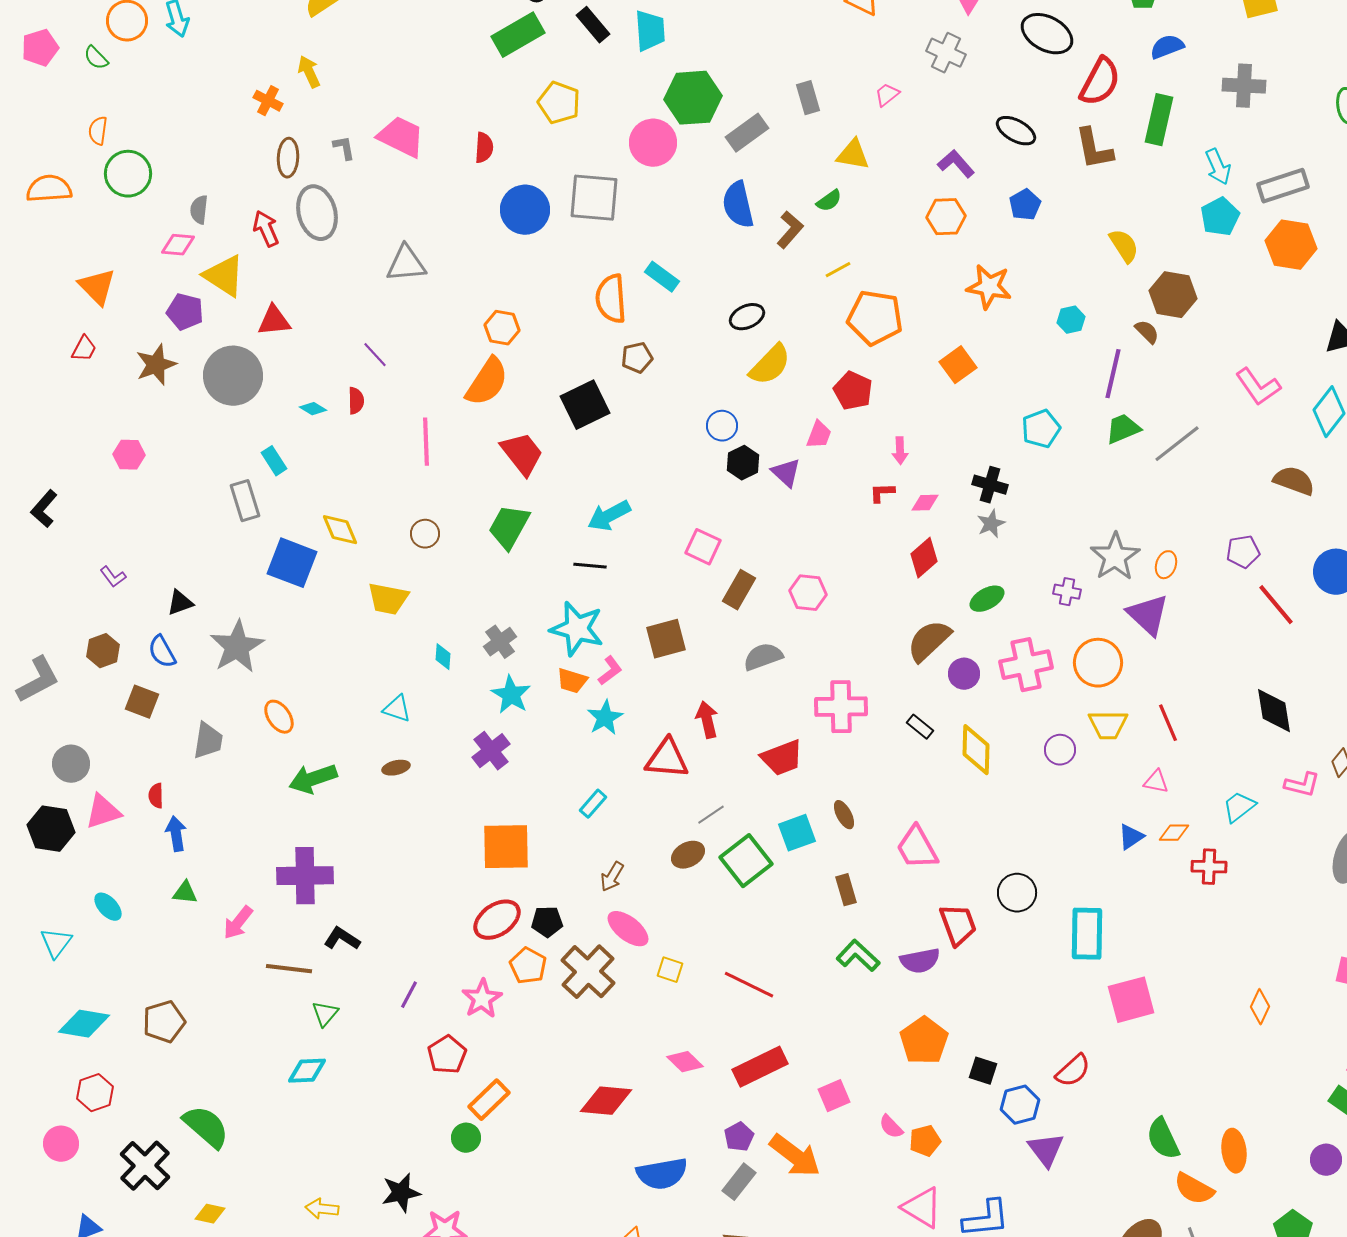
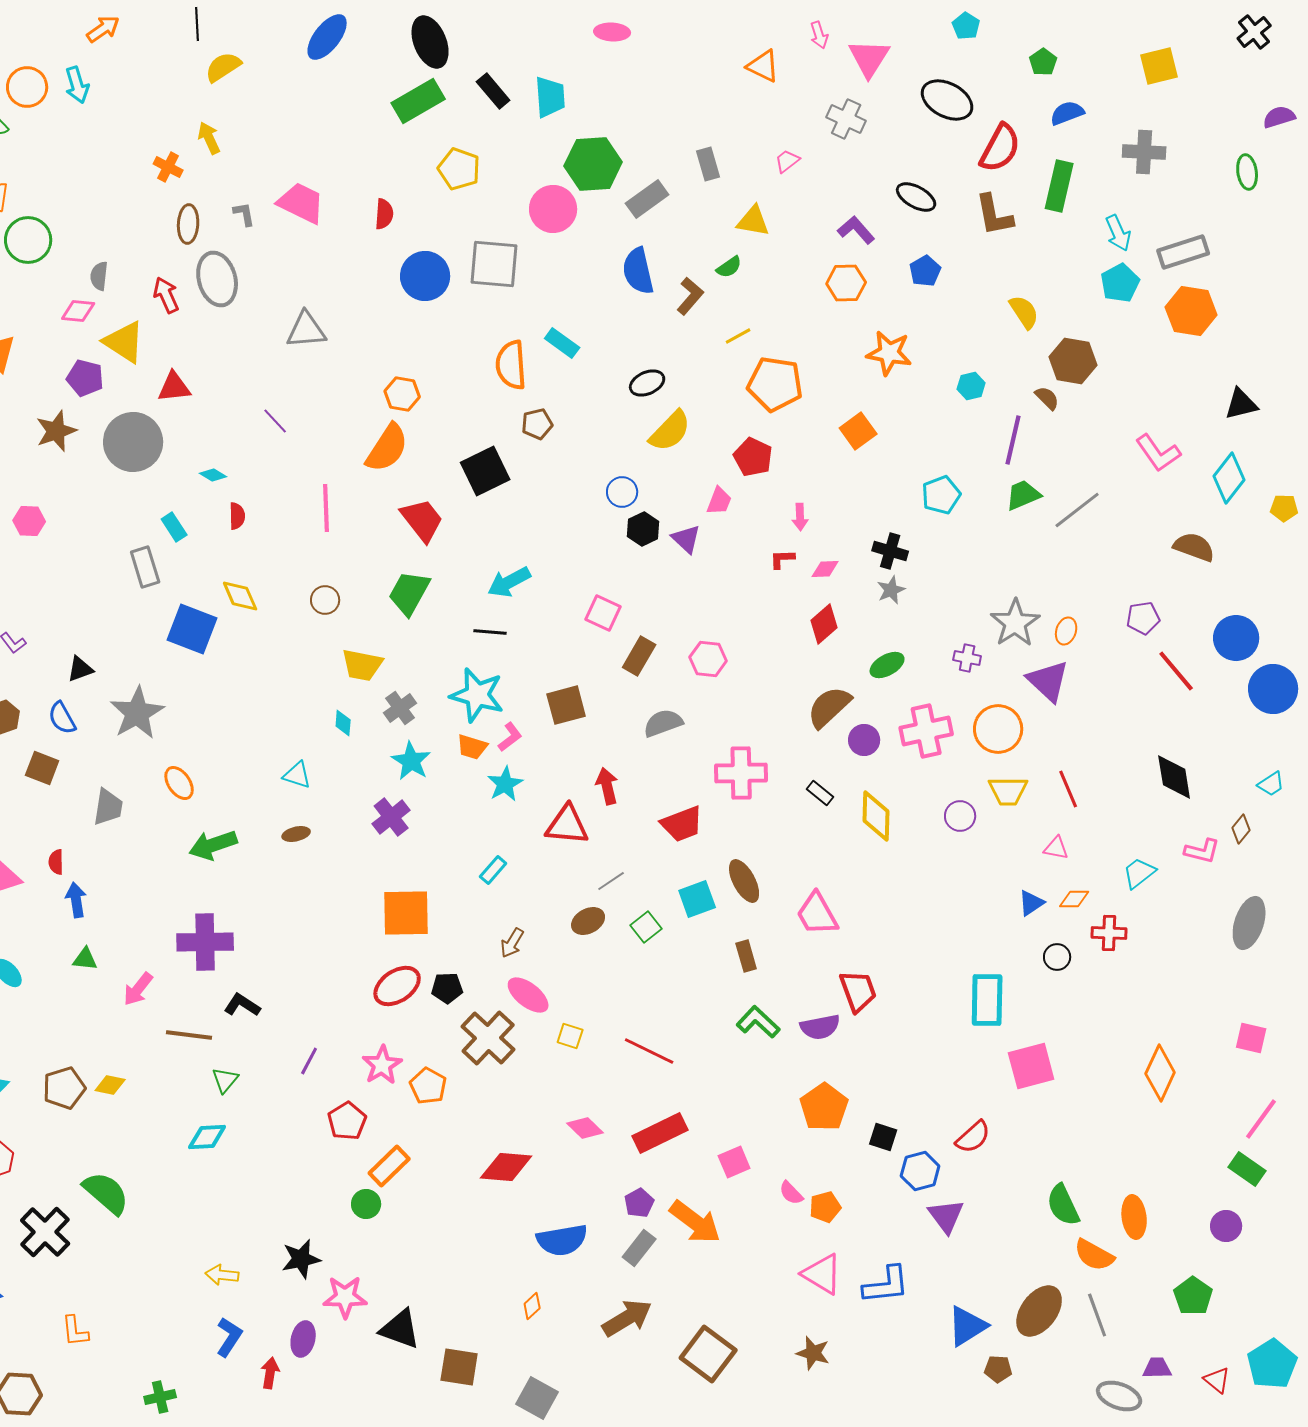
red semicircle: (356, 401) -> (237, 516), moved
yellow trapezoid: (388, 599) -> (362, 665), moved
brown ellipse: (844, 815) -> (744, 881), size x1.5
green square: (746, 861) -> (646, 927), size x0.6
black circle: (1017, 893) -> (1057, 957), moved, size x0.7
orange pentagon: (528, 966) -> (428, 1086), moved
orange diamond: (1260, 1007) -> (1160, 1073), size x1.6
yellow diamond: (210, 1214) -> (110, 1085), moved

